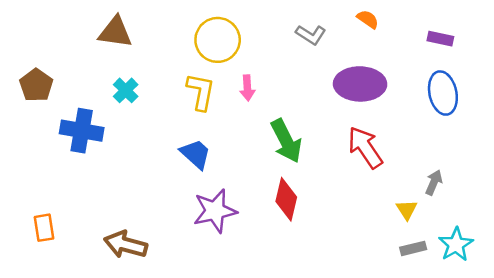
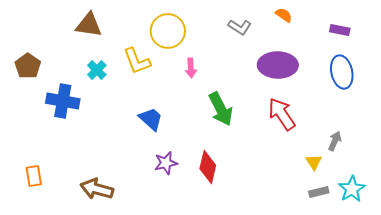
yellow L-shape: (201, 92) -> (137, 61), moved, turned 148
red diamond: (286, 199) -> (208, 167), moved
purple star: (215, 211) -> (166, 163), size x0.7

